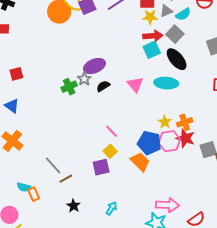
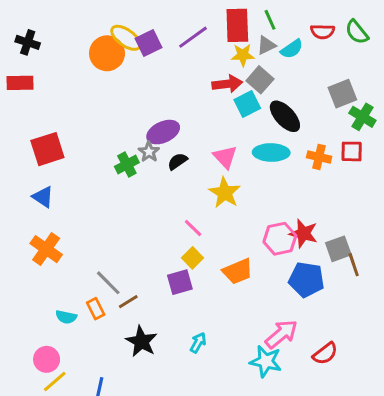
gray square: (175, 34) -> (260, 80), moved
red arrow: (153, 36) -> (227, 84), moved
red square: (16, 74) -> (47, 149), size x1.6
yellow star: (165, 122) -> (225, 193), moved, size x1.5
orange cross: (185, 122) -> (319, 157), moved, turned 35
blue pentagon: (149, 143) -> (306, 280), moved
orange trapezoid: (140, 162) -> (238, 271), turned 115
orange rectangle: (34, 194) -> (96, 309), moved
pink arrow: (167, 205) -> (281, 334), turned -40
black star: (73, 206) -> (141, 341), size x1.5

